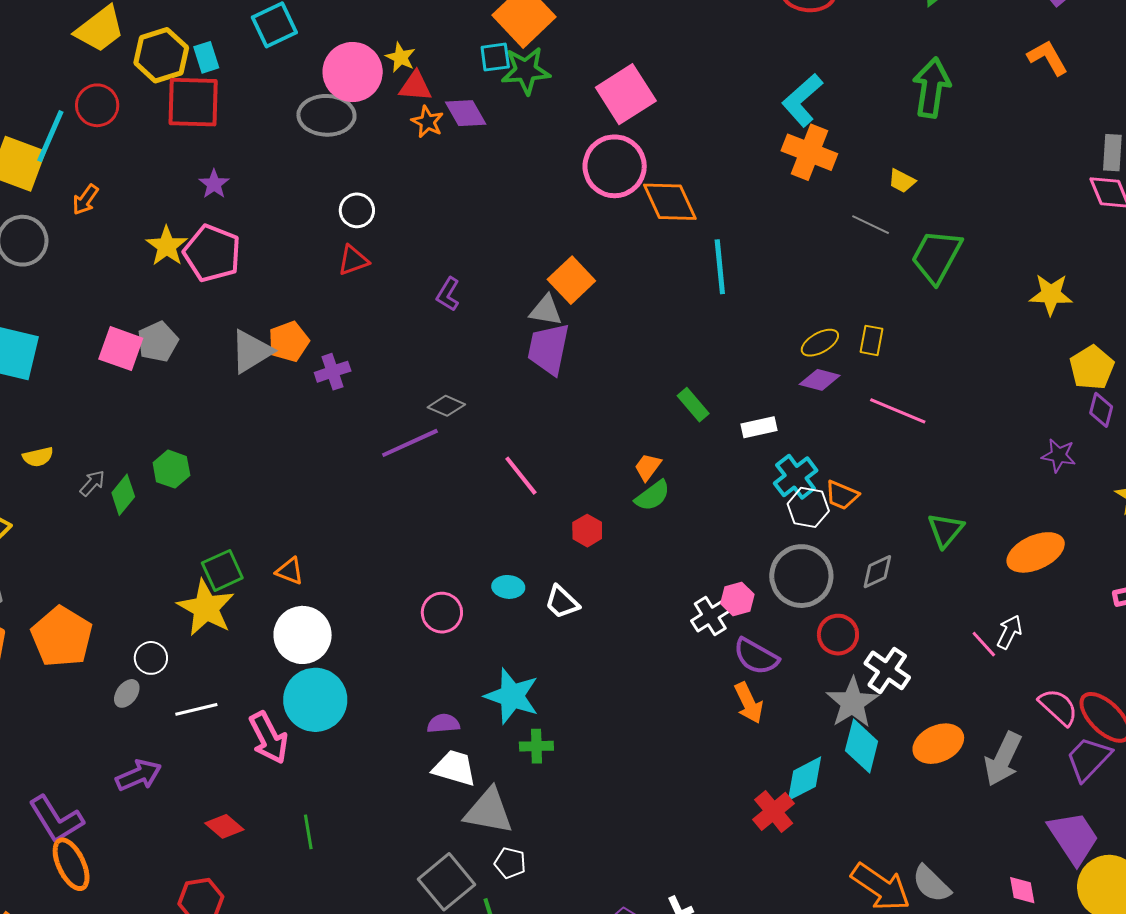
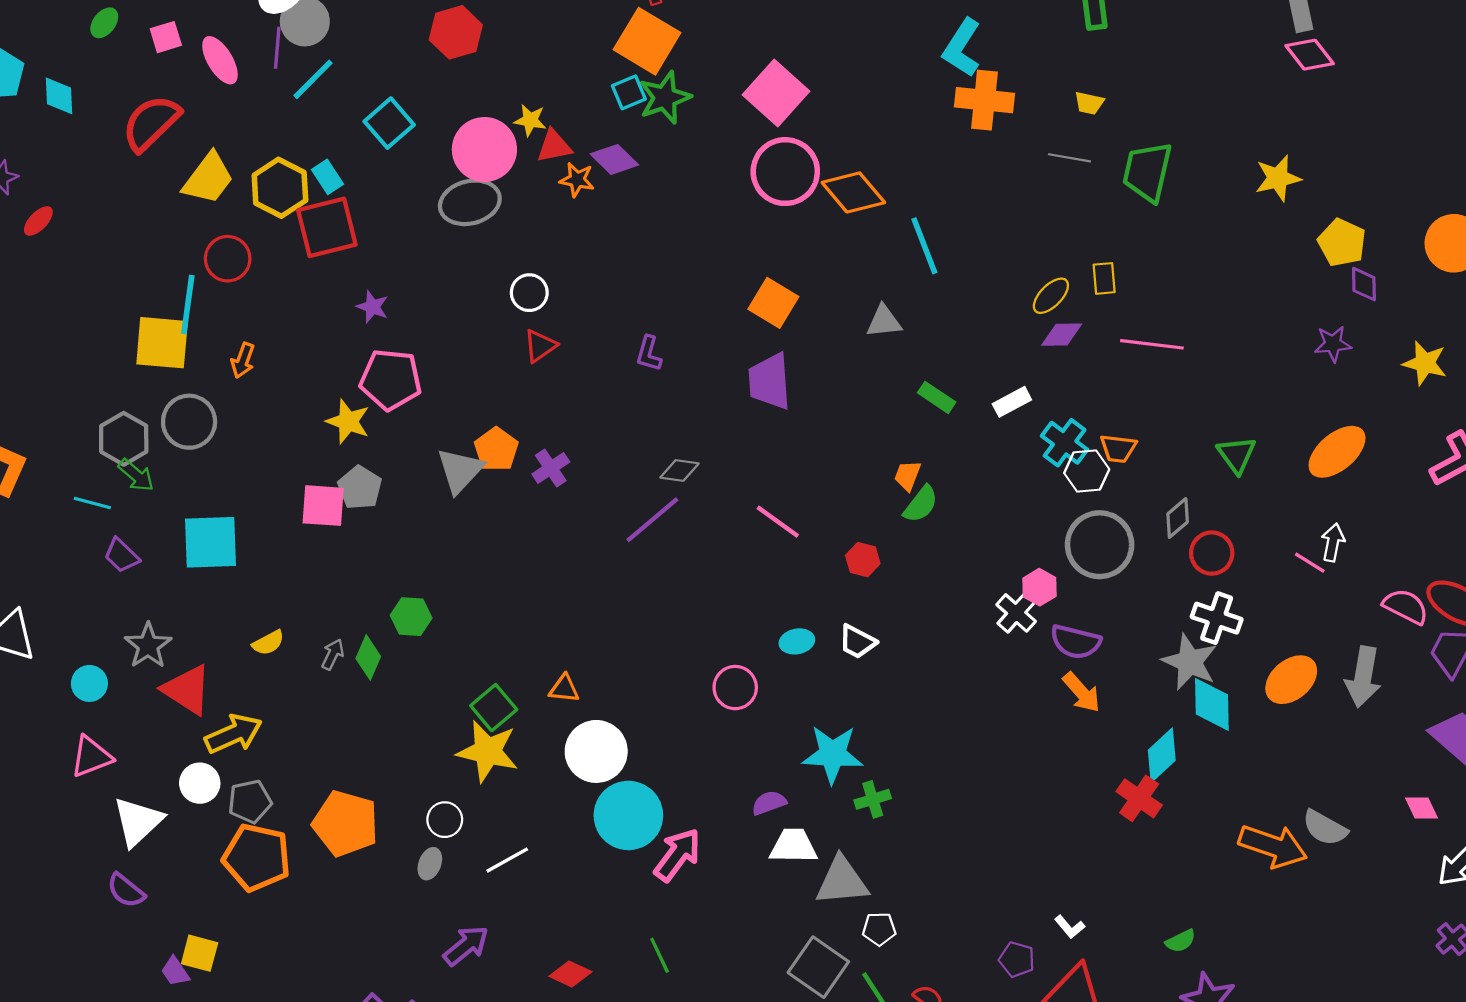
yellow star: (167, 246) -> (348, 421), moved
gray triangle: (546, 310) -> (884, 321), moved
red circle: (838, 635) -> (1212, 553), moved
pink arrow: (269, 738) -> (677, 855), moved, turned -100

